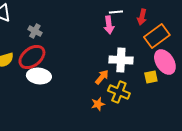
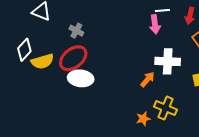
yellow cross: (119, 92) -> (166, 108), moved
orange star: (98, 104) -> (143, 119), moved

